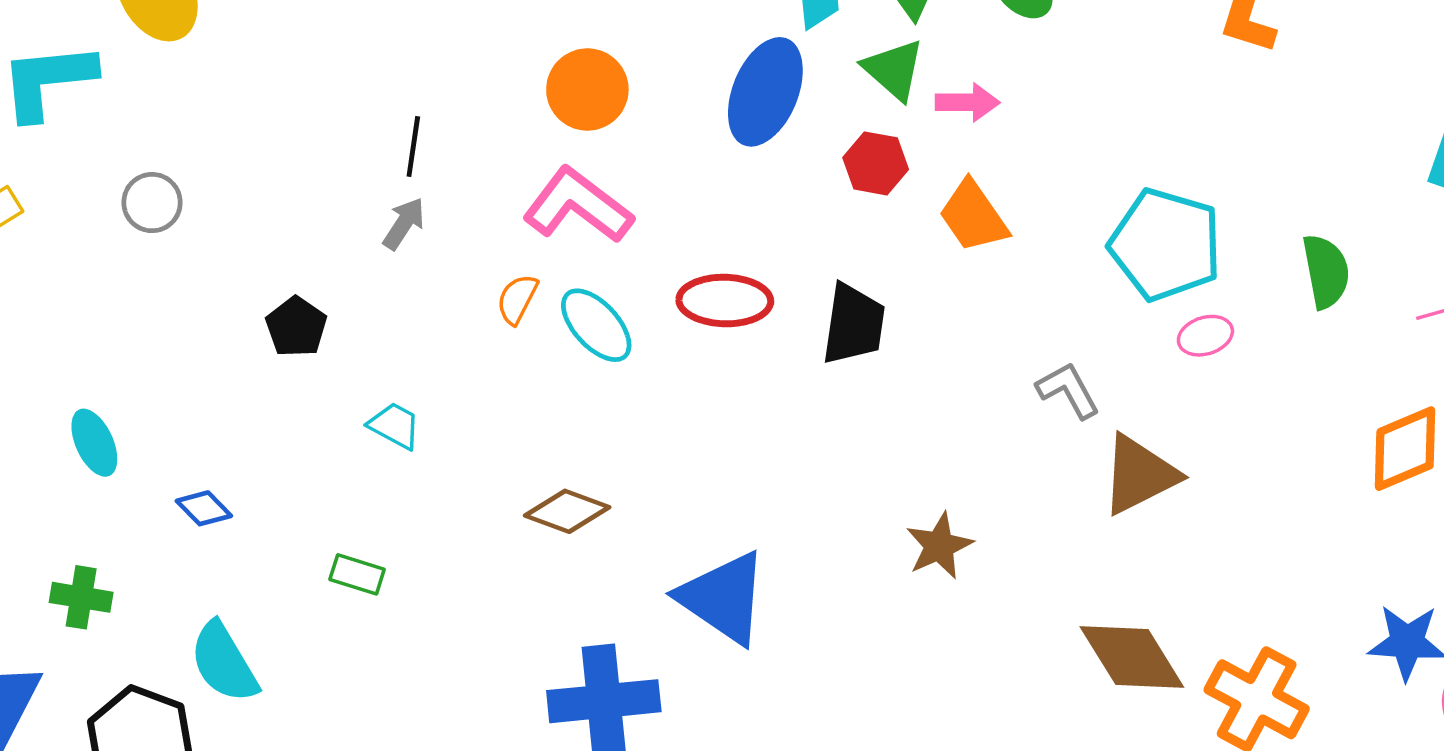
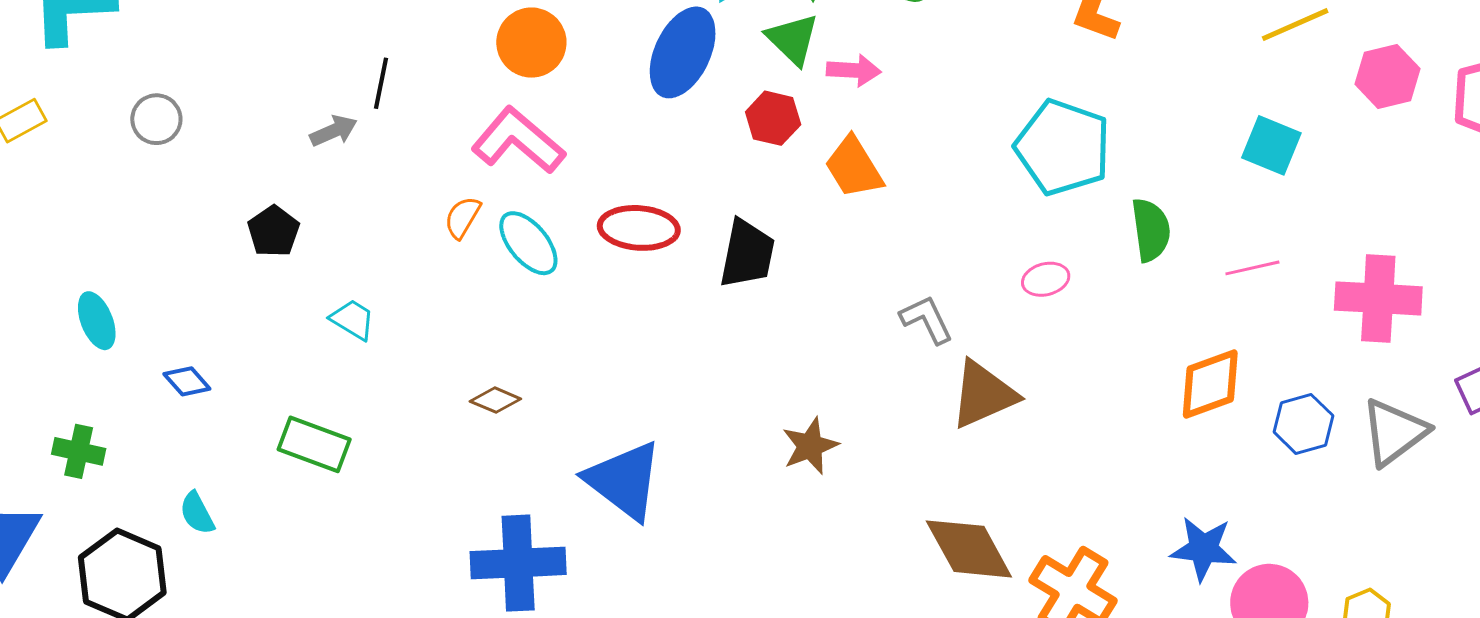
gray arrow: (404, 224) -> (334, 131), moved, turned 30
cyan pentagon: (1165, 245) -> (1063, 147), moved
brown diamond: (567, 511) -> (495, 400), size x0.7
green rectangle: (357, 574) -> (314, 444), size x1.5
cyan semicircle: (224, 662) -> (197, 513), size x0.6

